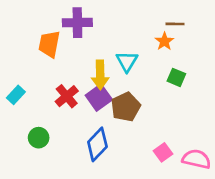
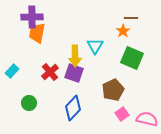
purple cross: (77, 23) -> (32, 17), moved
green square: (176, 77) -> (132, 58), size x1.6
purple square: (99, 98) -> (74, 73), turned -36
brown pentagon: (126, 107) -> (113, 90), moved

